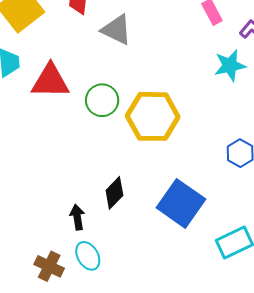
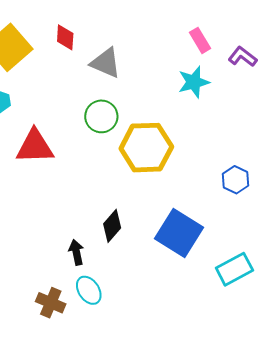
cyan star: (230, 66) -> (194, 82), moved
red triangle: (50, 81) -> (35, 146), moved
green circle: (102, 100) -> (101, 116), moved

